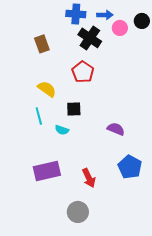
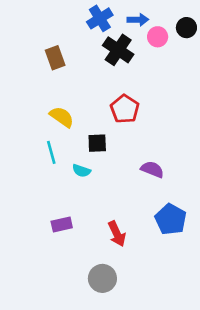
blue cross: (76, 14) -> (100, 18), turned -36
red pentagon: (83, 72) -> (125, 109), moved
purple rectangle: (47, 171) -> (62, 225), size x0.6

